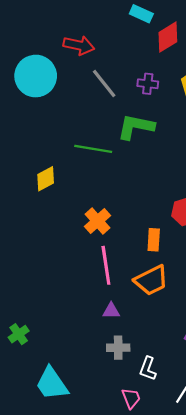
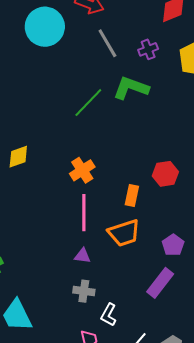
purple cross: (148, 84) -> (148, 49), turned -36
green line: (93, 149) -> (88, 103), turned -64
yellow diamond: (46, 179) -> (18, 157), moved

